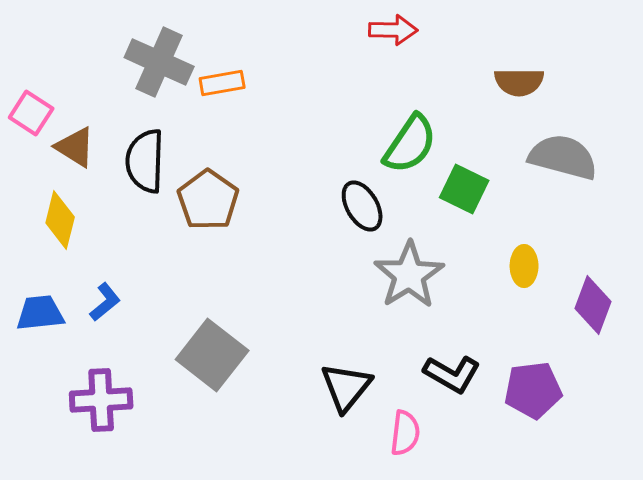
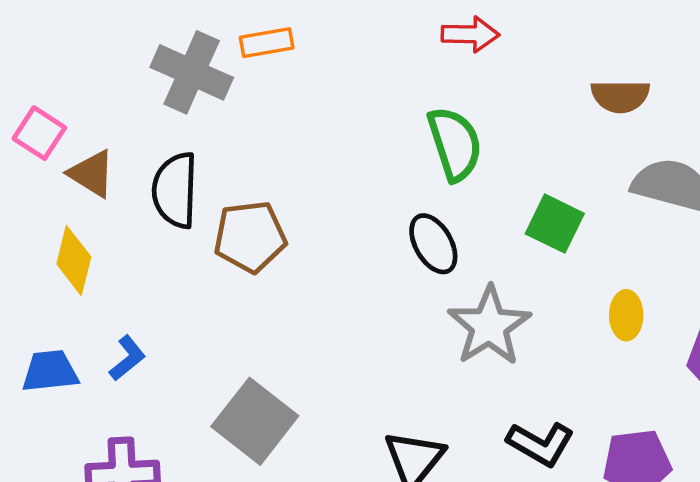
orange rectangle: (222, 83) -> (267, 43), moved
green semicircle: (410, 144) -> (455, 144), moved, turned -52
brown pentagon: (208, 200) -> (250, 237), turned 30

